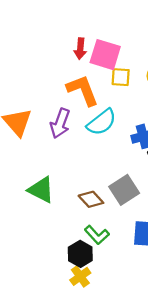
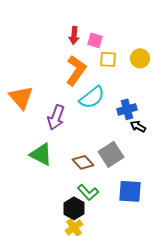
pink square: (105, 55) -> (95, 40), size x0.6
orange L-shape: (83, 90) -> (76, 70), turned 56
purple arrow: (60, 123) -> (56, 117), moved

